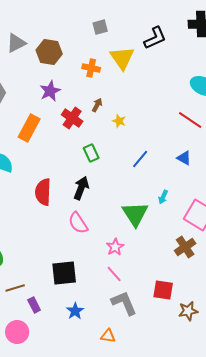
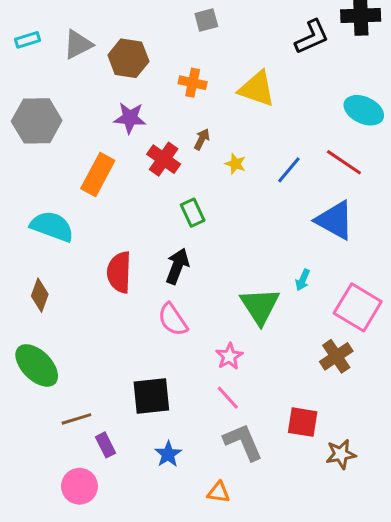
black L-shape: (155, 38) -> (312, 37), moved
yellow triangle: (122, 58) -> (257, 89), moved, turned -36
purple star: (50, 91) -> (130, 118), turned 30
blue triangle: (184, 158) -> (335, 220), size x1.8
blue line: (140, 159) -> (289, 170), moved

